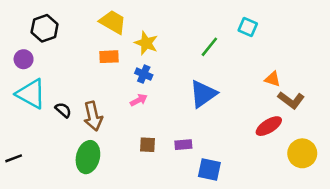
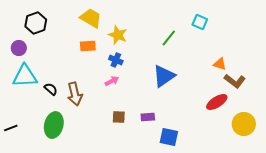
cyan triangle: (31, 94) -> (25, 76), turned -32
green ellipse: (88, 157) -> (54, 125), moved

